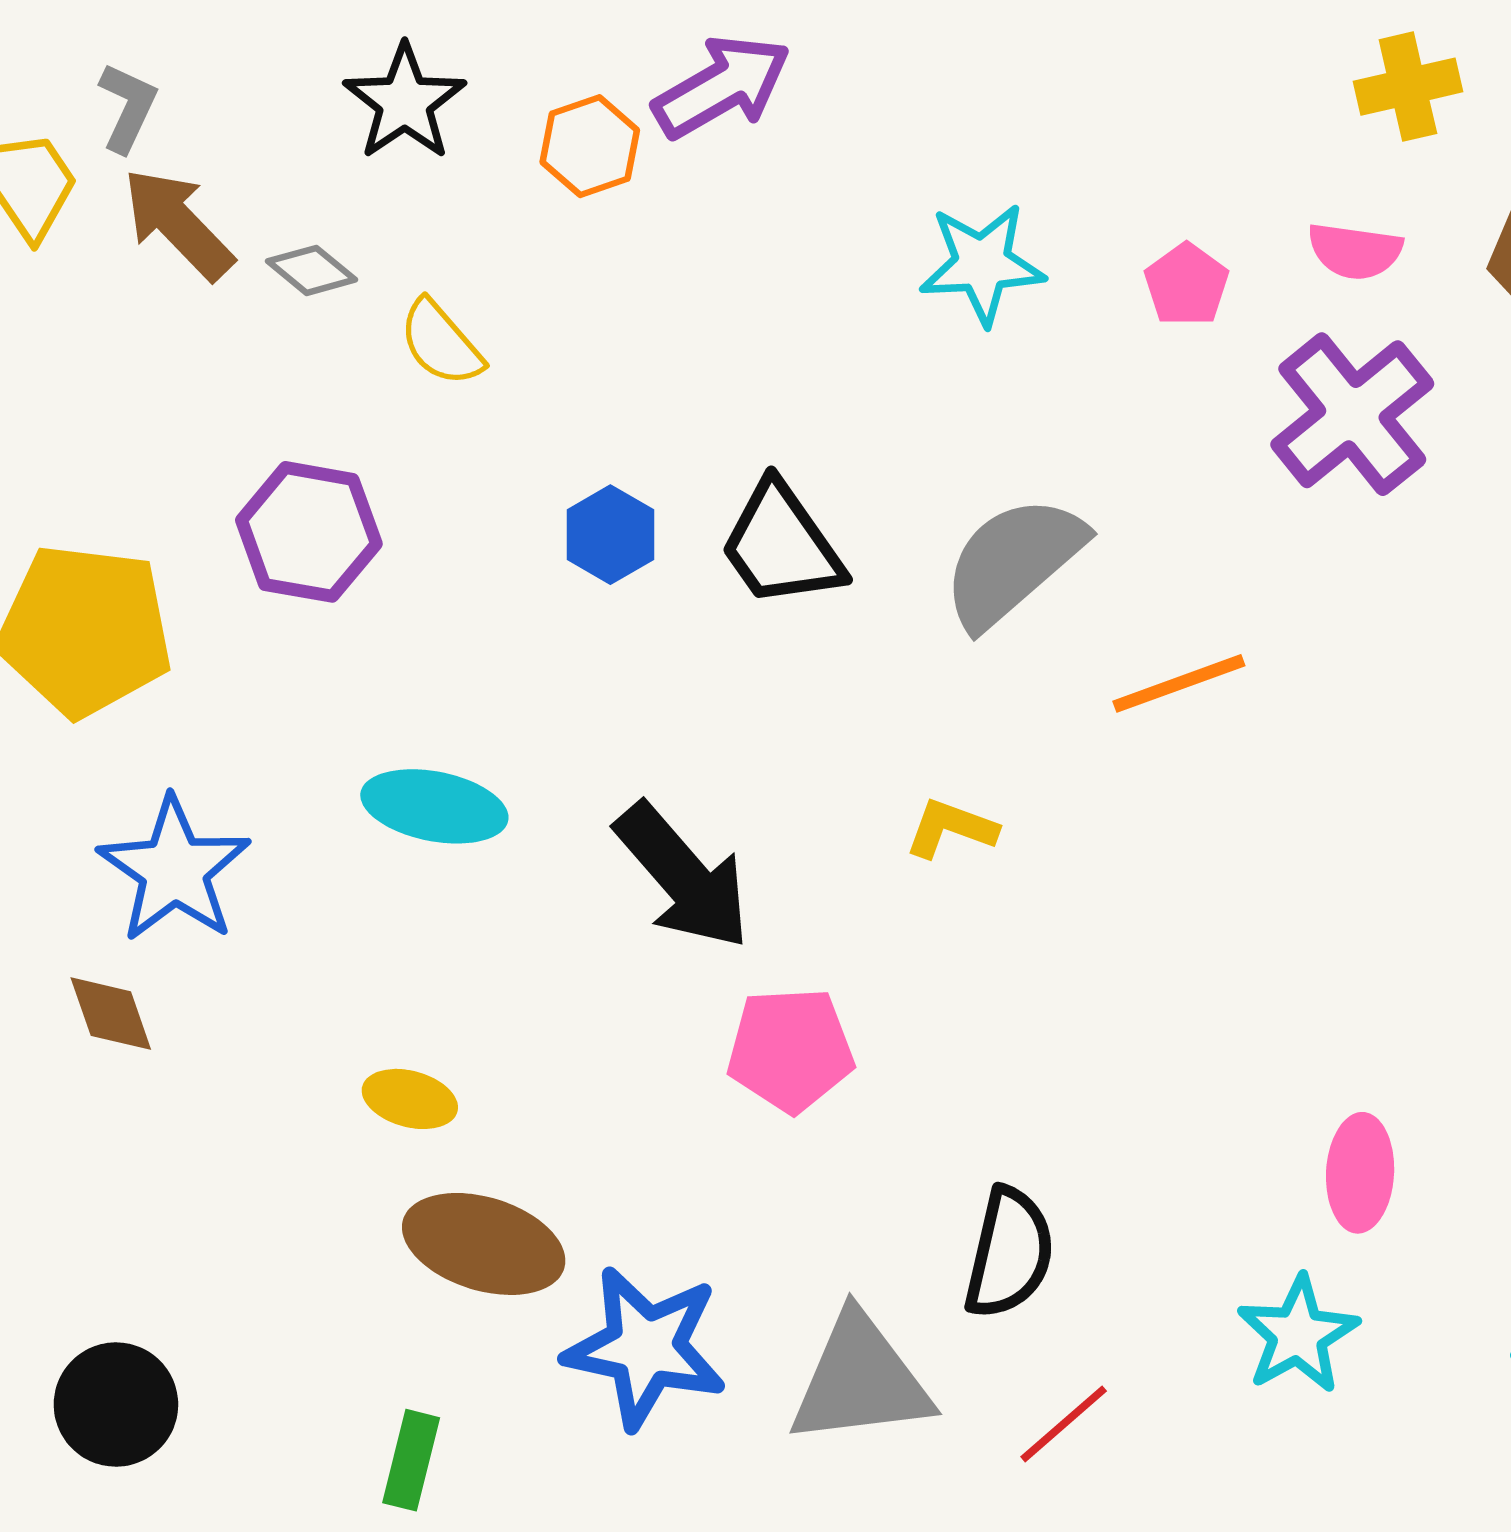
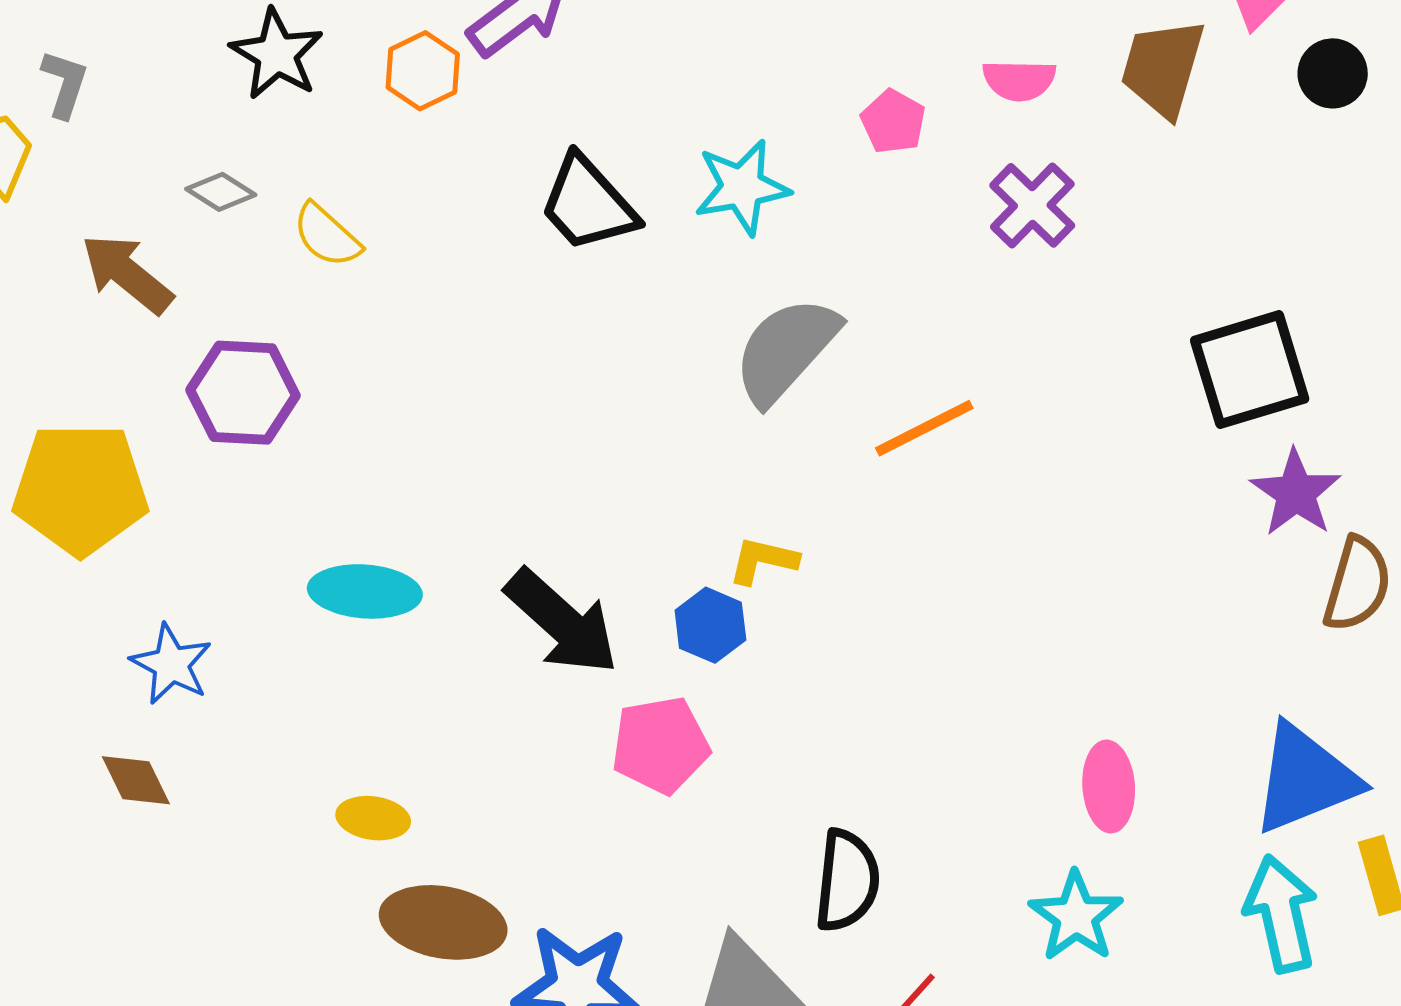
brown arrow: (178, 224) -> (127, 274), moved
cyan star: (982, 264) -> (742, 187), moved
purple cross: (1352, 414) -> (1032, 205), size x0.7
blue hexagon: (610, 535) -> (710, 625), moved
black trapezoid: (781, 545) -> (588, 204), moved
blue star: (174, 870) -> (171, 664), size x0.7

